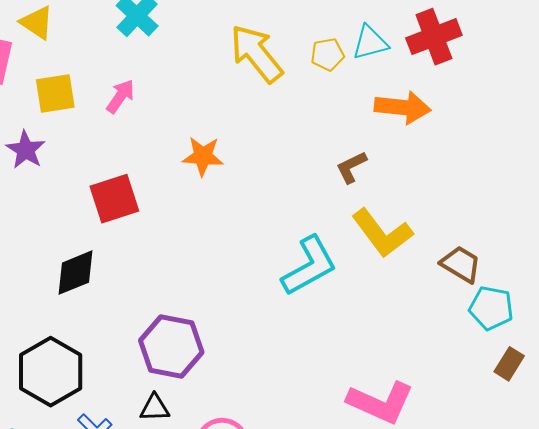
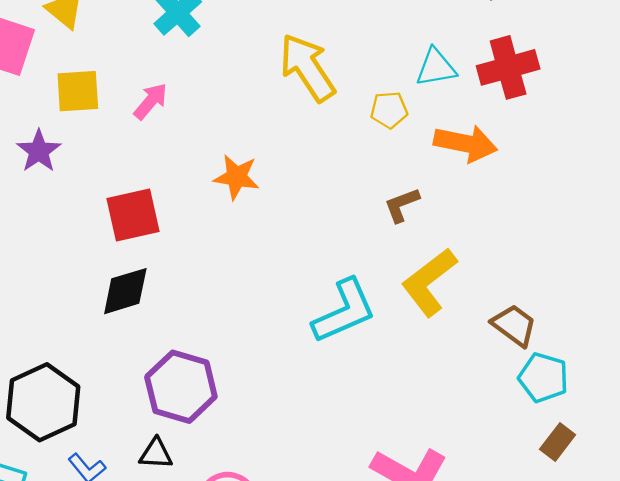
yellow pentagon: (327, 54) -> (389, 110), moved
yellow L-shape: (382, 233) -> (429, 282), turned 84
black diamond: (75, 273) -> (125, 291), moved

